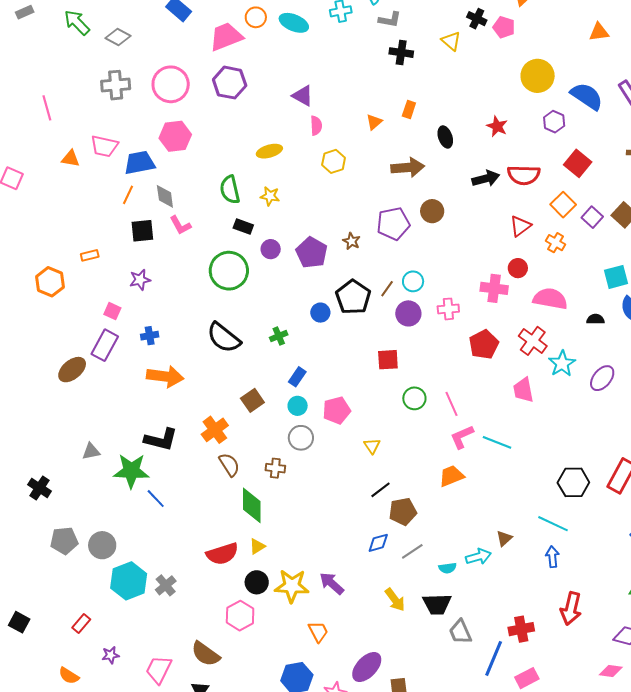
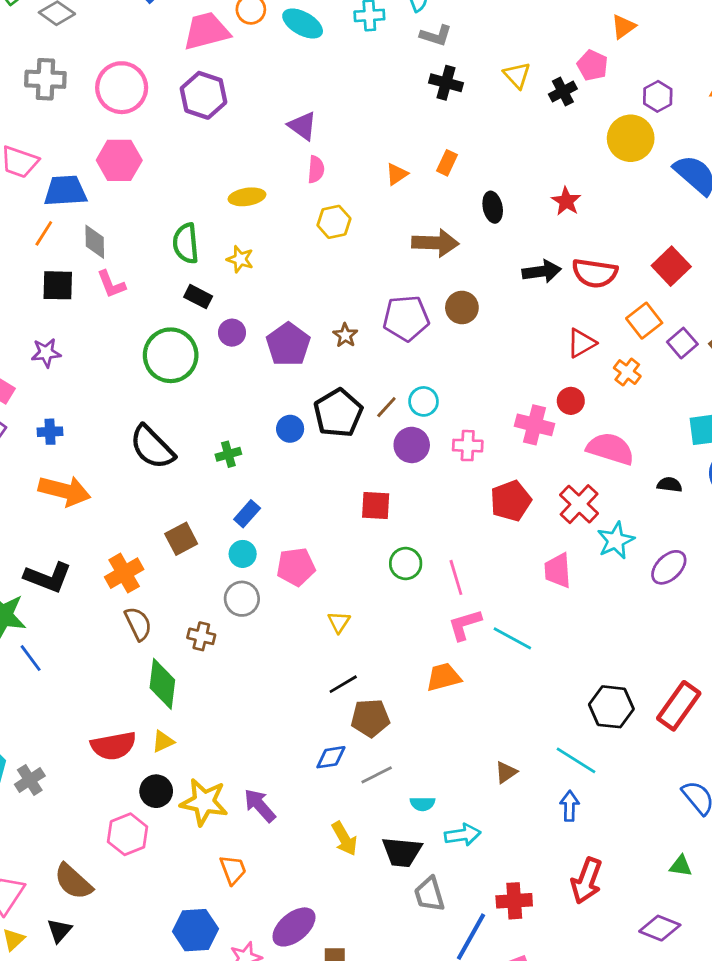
black cross: (477, 19) -> (563, 92), moved, turned 30
purple hexagon: (554, 122) -> (658, 96), moved
cyan arrow: (478, 557) -> (463, 835), moved

